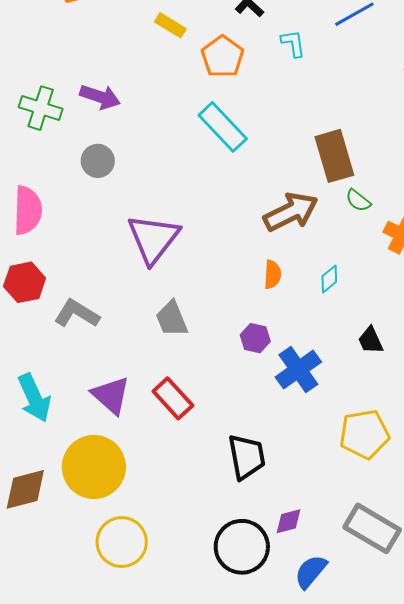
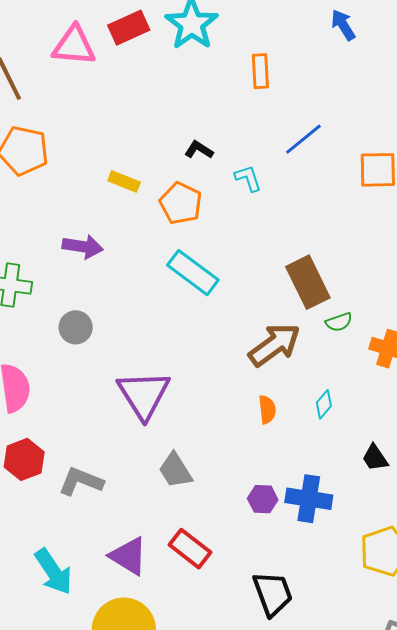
purple arrow: (100, 97) -> (83, 247), moved
green semicircle: (358, 200) -> (339, 322), turned -48
purple hexagon: (255, 338) -> (263, 499), moved
blue cross: (298, 369) -> (309, 499), turned -36

